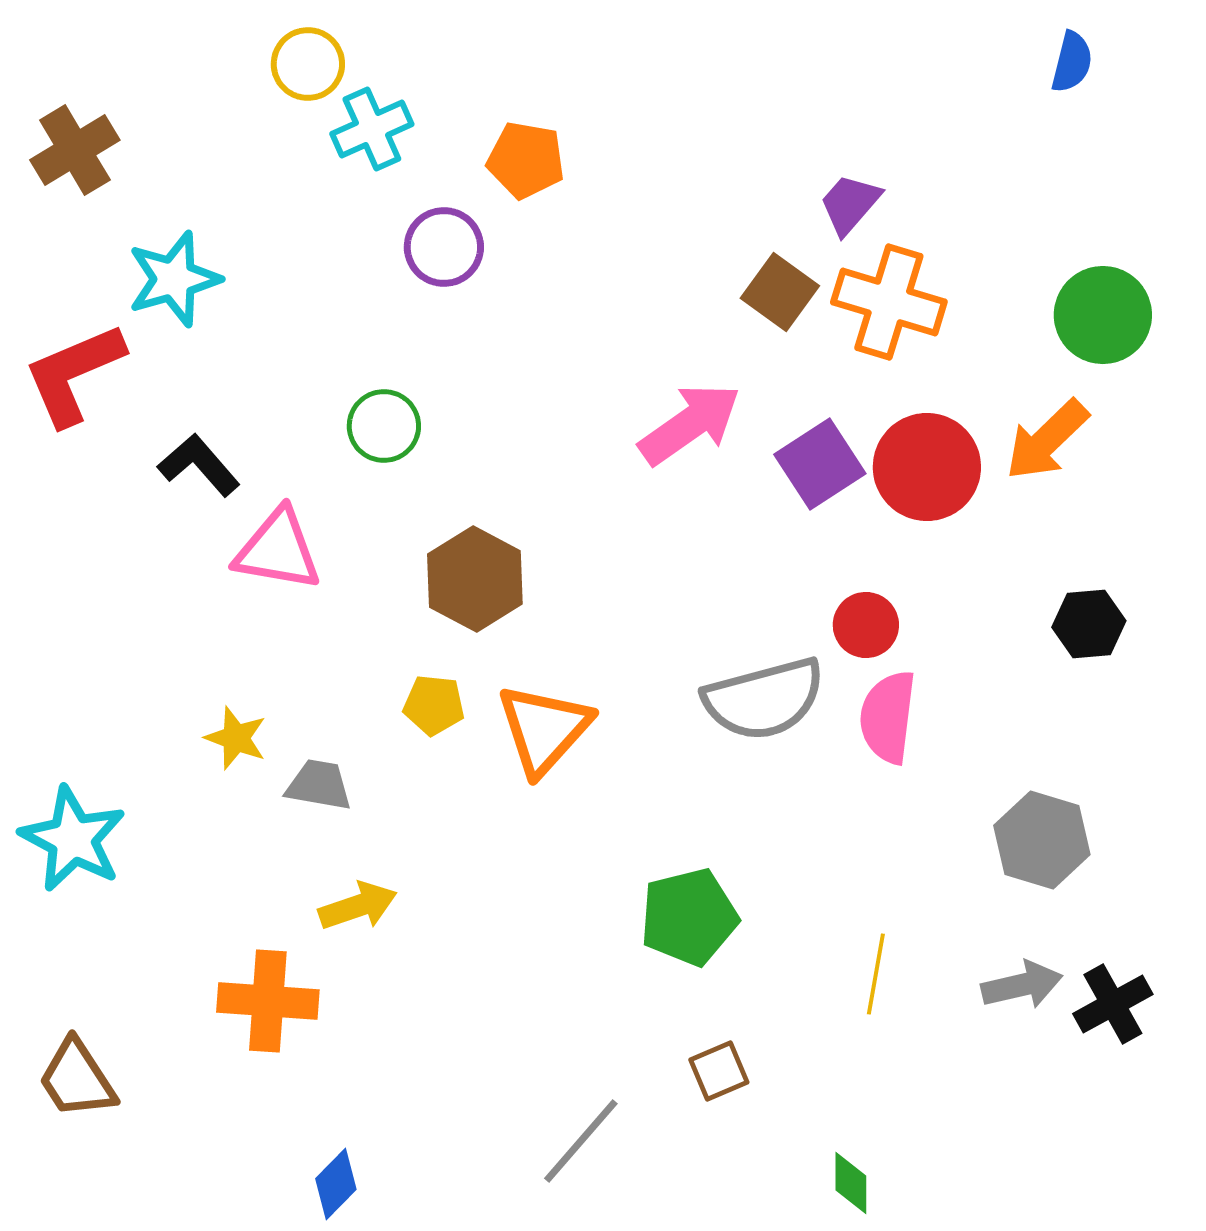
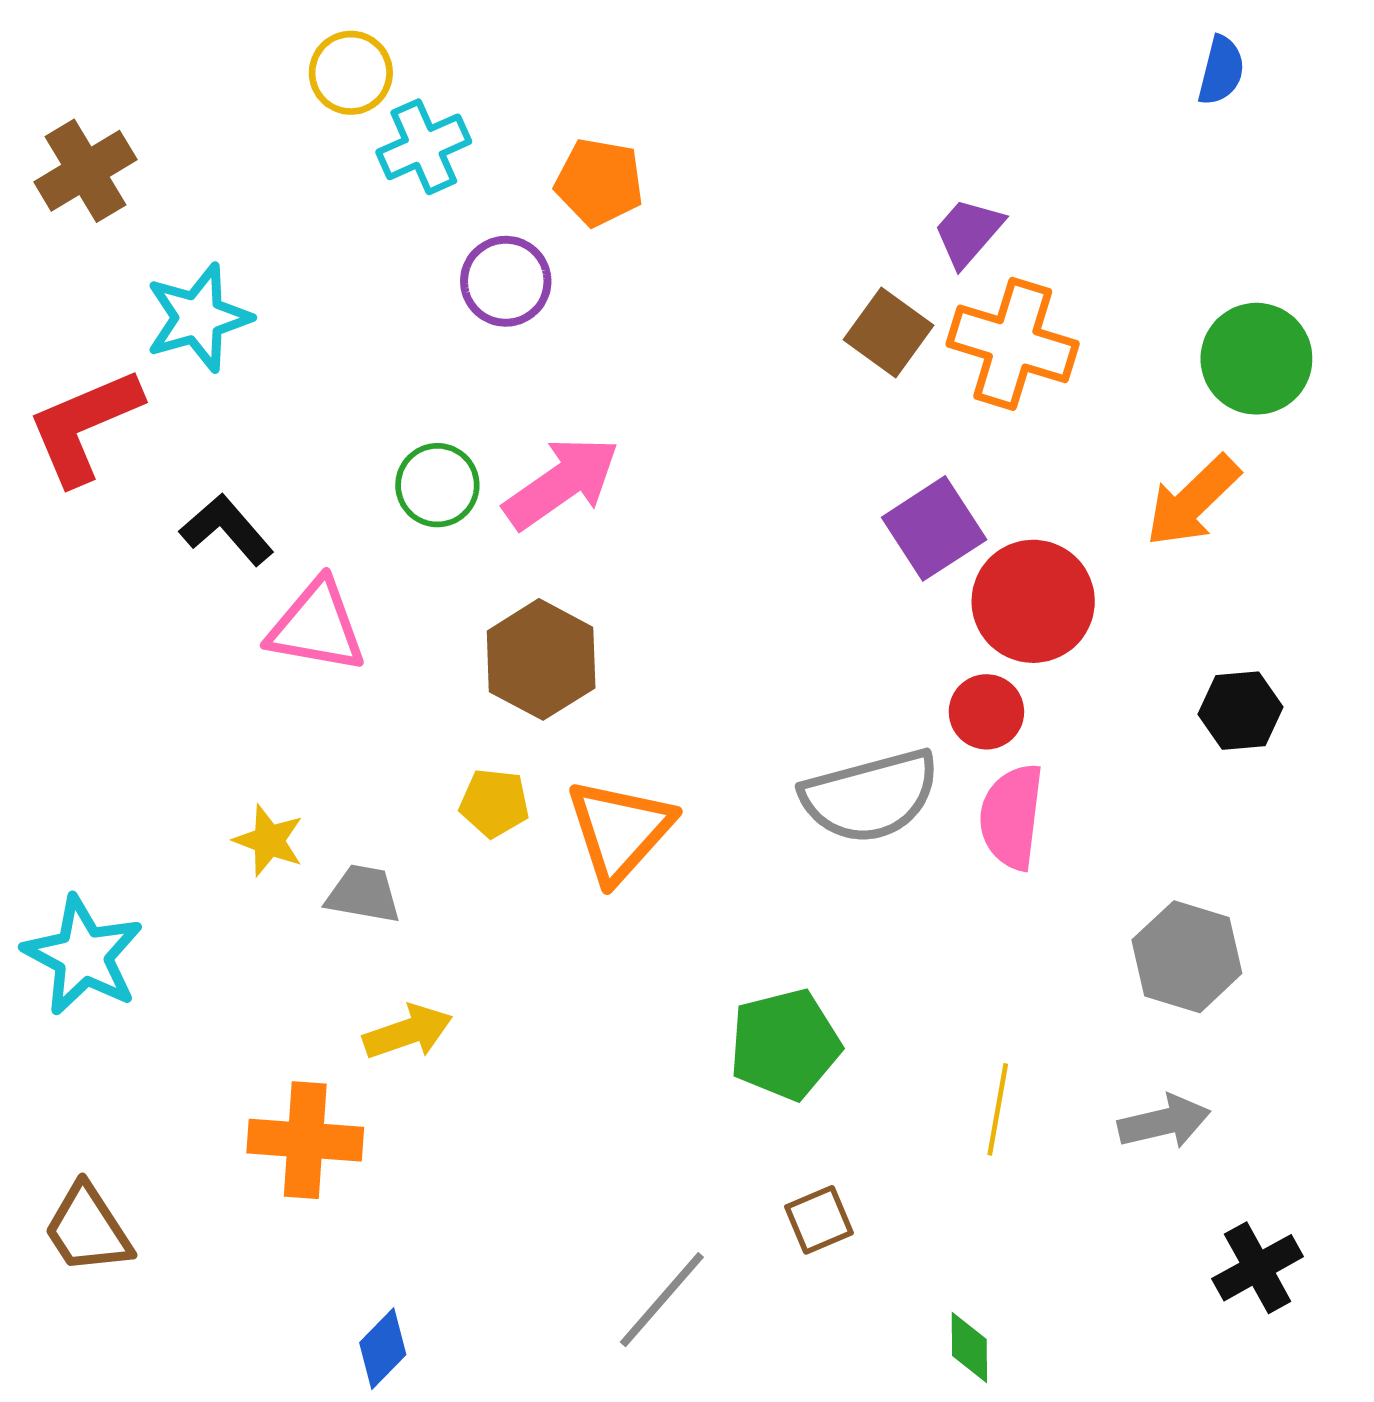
pink arrow: (690, 424) -> (562, 483), moved
red circle: (927, 467) -> (1033, 601), moved
black cross: (1113, 1004) -> (1258, 1268), moved

